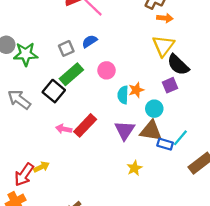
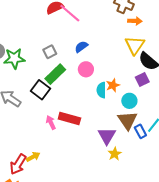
blue semicircle: (90, 41) -> (81, 47), moved
red rectangle: (85, 125) -> (69, 119), turned 65
pink arrow: (64, 129) -> (51, 122), turned 56
purple triangle: (125, 130) -> (107, 136), moved
brown triangle: (151, 131) -> (128, 120), turned 50
blue rectangle: (165, 144) -> (140, 131), turned 48

